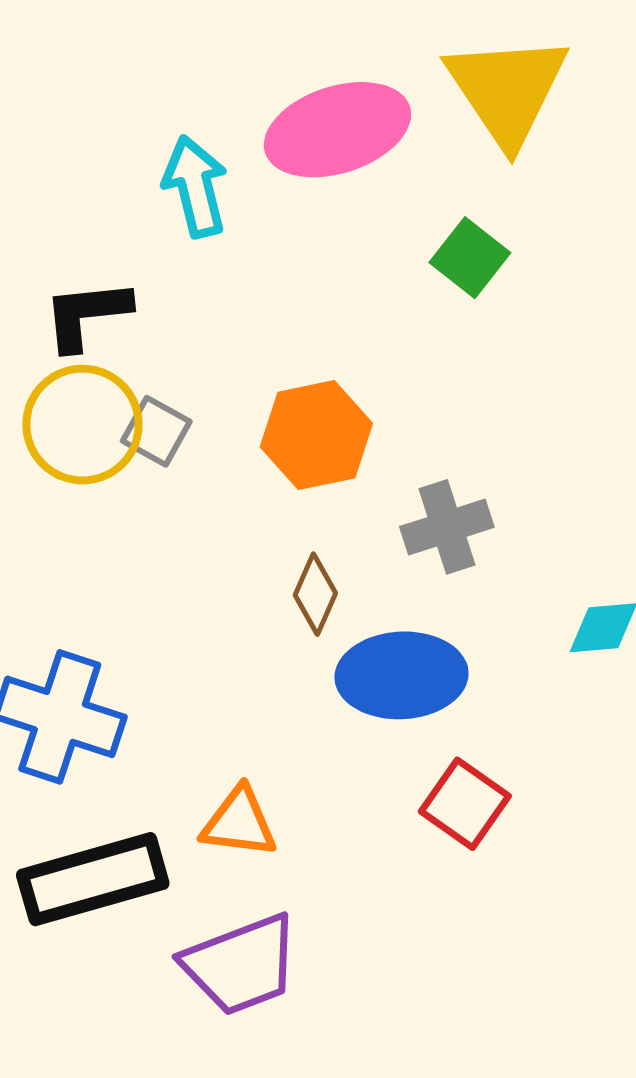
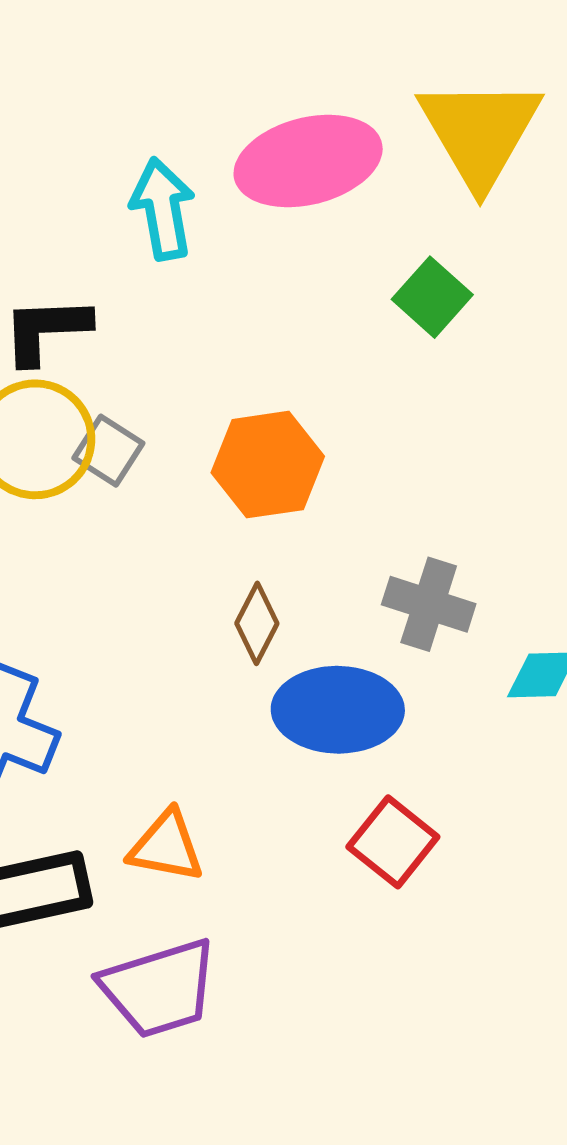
gray cross: (447, 527) -> (429, 604), moved, turned 32

